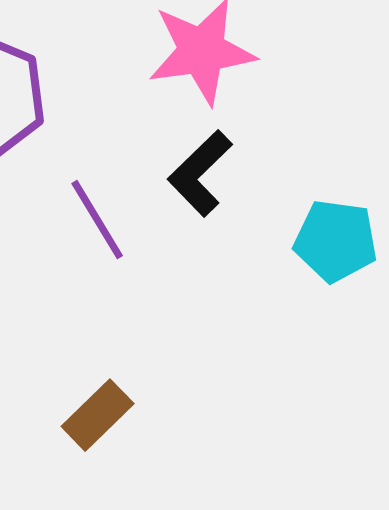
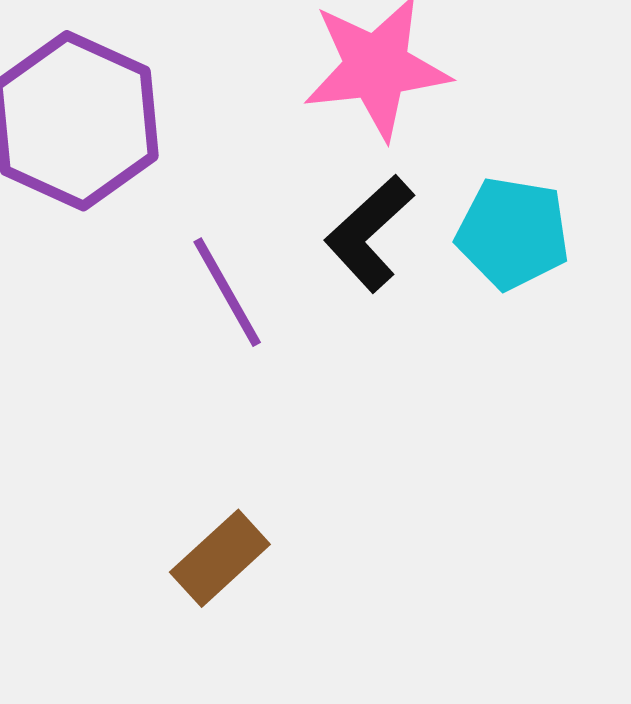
cyan pentagon: (336, 241) -> (513, 233), moved

